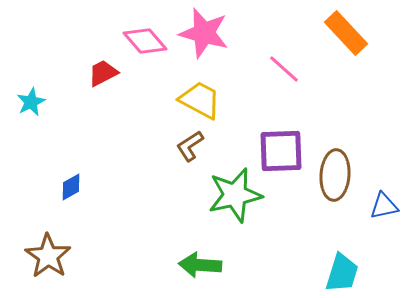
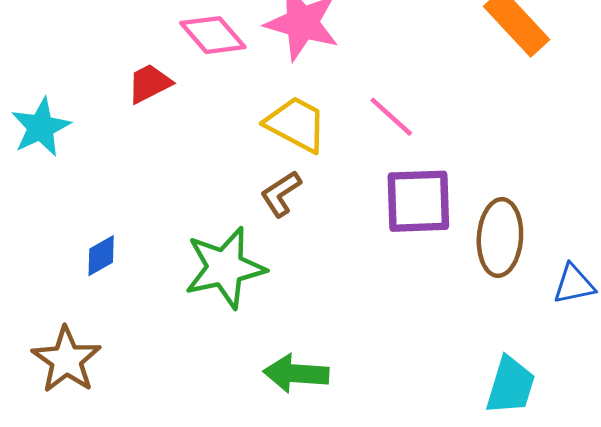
pink line: (284, 69) -> (391, 117), moved
cyan star: (31, 102) -> (41, 127), size x1.4
green star: (235, 195) -> (225, 268), moved

